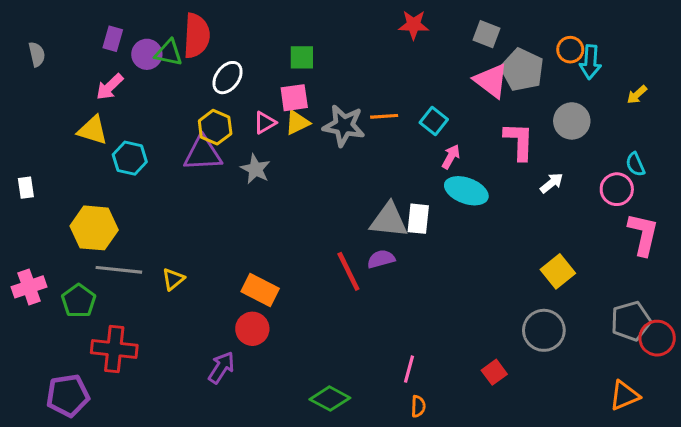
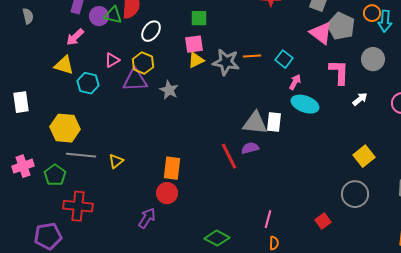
pink triangle: (265, 123) -> (112, 60), moved
white rectangle: (26, 188) -> (21, 102), size x1.5
orange rectangle: (260, 290) -> (172, 168), turned 70

